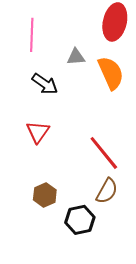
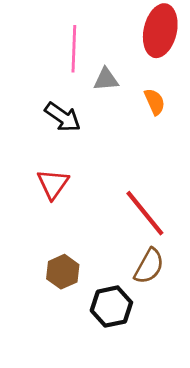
pink line: (32, 35) -> (74, 49), moved
orange semicircle: (111, 73) -> (155, 102), size x0.6

